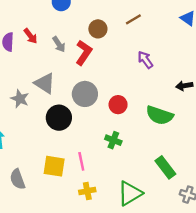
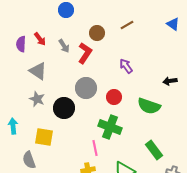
purple arrow: (145, 60) -> (126, 66), moved
gray triangle: (45, 83) -> (38, 71), moved
gray star: (20, 99) -> (37, 99), moved
green cross: (113, 140) -> (110, 127), size x1.6
pink line: (81, 161) -> (95, 148), moved
yellow square: (54, 166) -> (44, 137), moved

